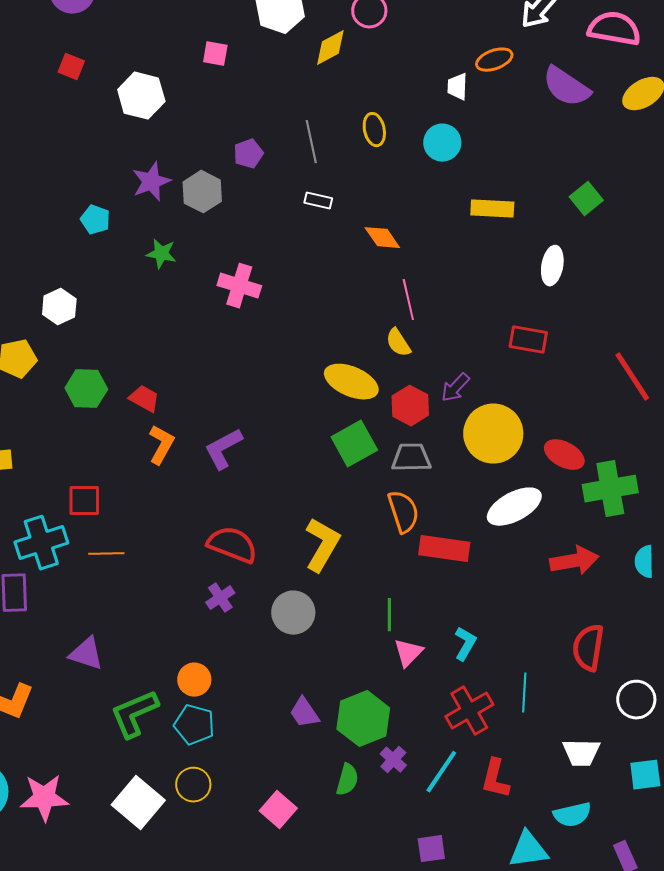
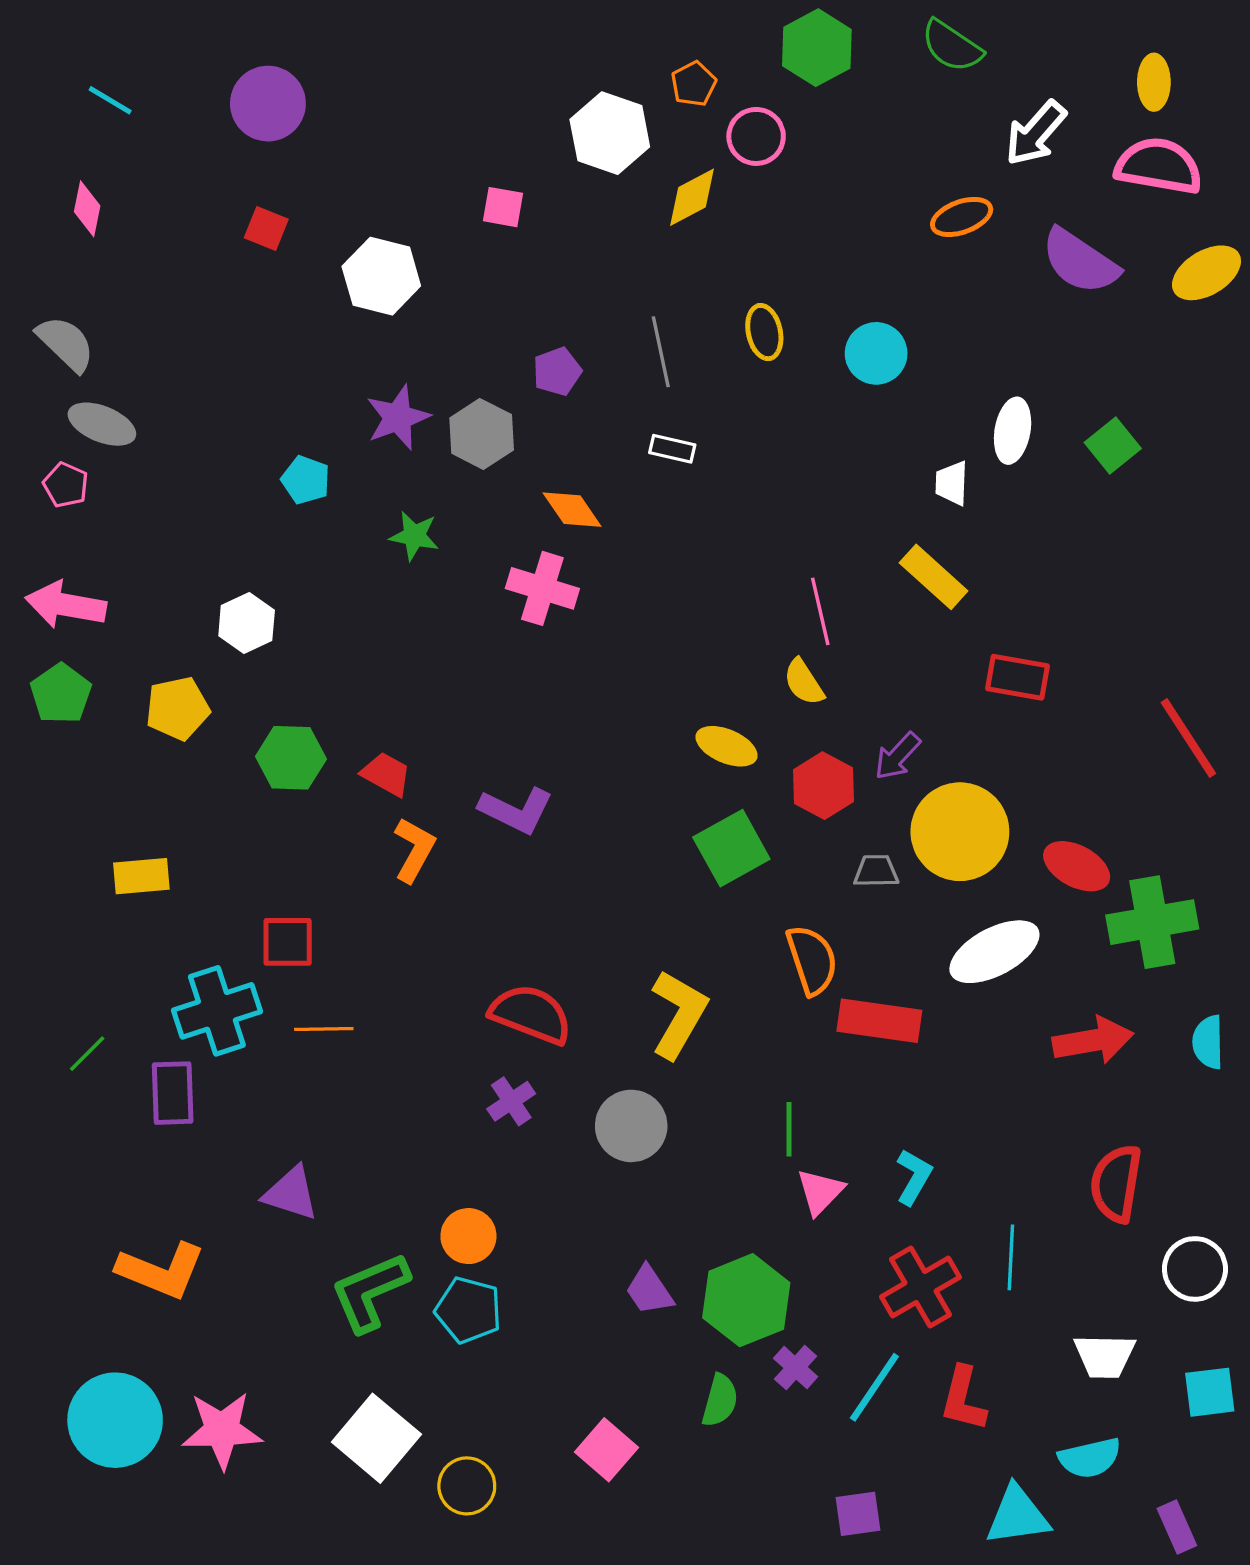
white trapezoid: (457, 87) -> (952, 483), moved
yellow rectangle: (492, 209) -> (934, 577), moved, turned 39
orange diamond: (382, 238) -> (572, 510), moved
white ellipse: (552, 266) -> (1013, 431), moved
yellow ellipse: (351, 382) -> (727, 746), size x0.7
purple L-shape: (223, 449) -> (516, 810), moved, turned -126
gray trapezoid: (411, 458) -> (876, 871), moved, size x0.7
yellow circle: (193, 785) -> (467, 1486), moved

